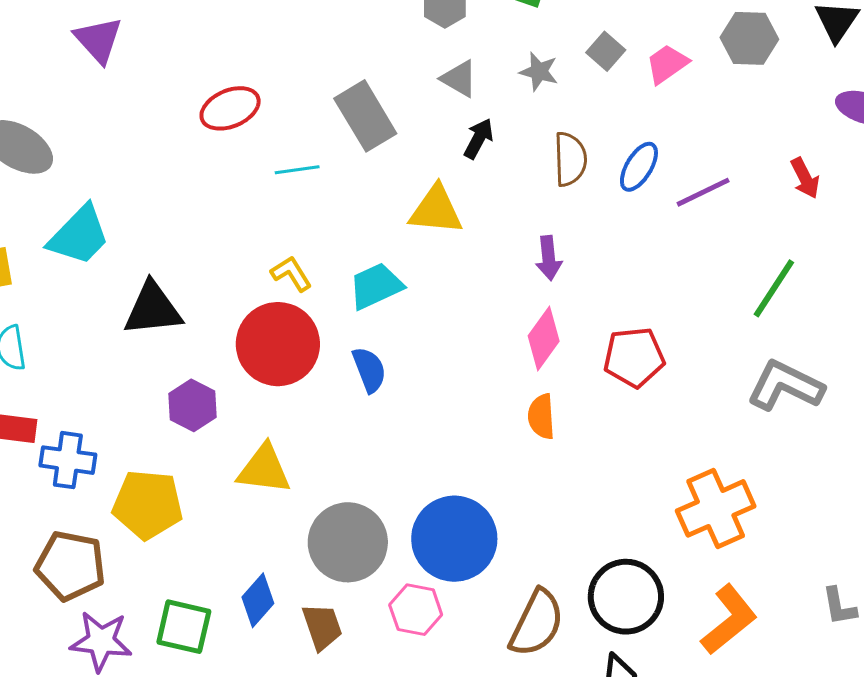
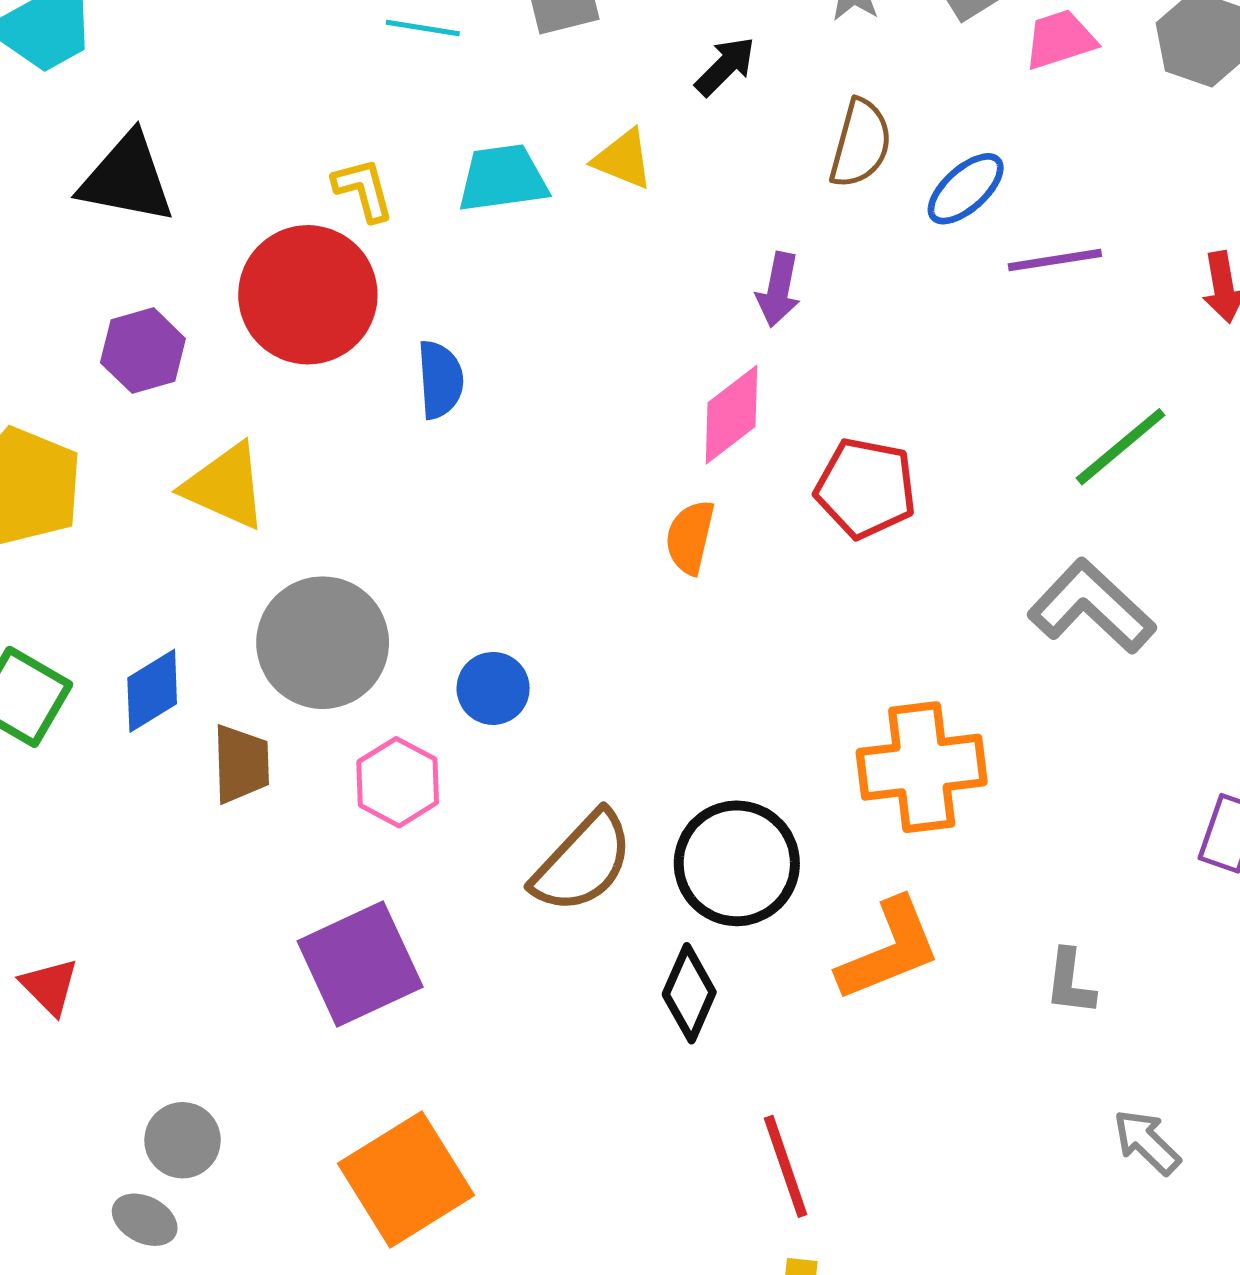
yellow triangle: (436, 210) -> (623, 159), size x0.7
cyan trapezoid: (376, 286) -> (503, 178), moved
blue circle: (454, 539) -> (493, 688), size x0.5

